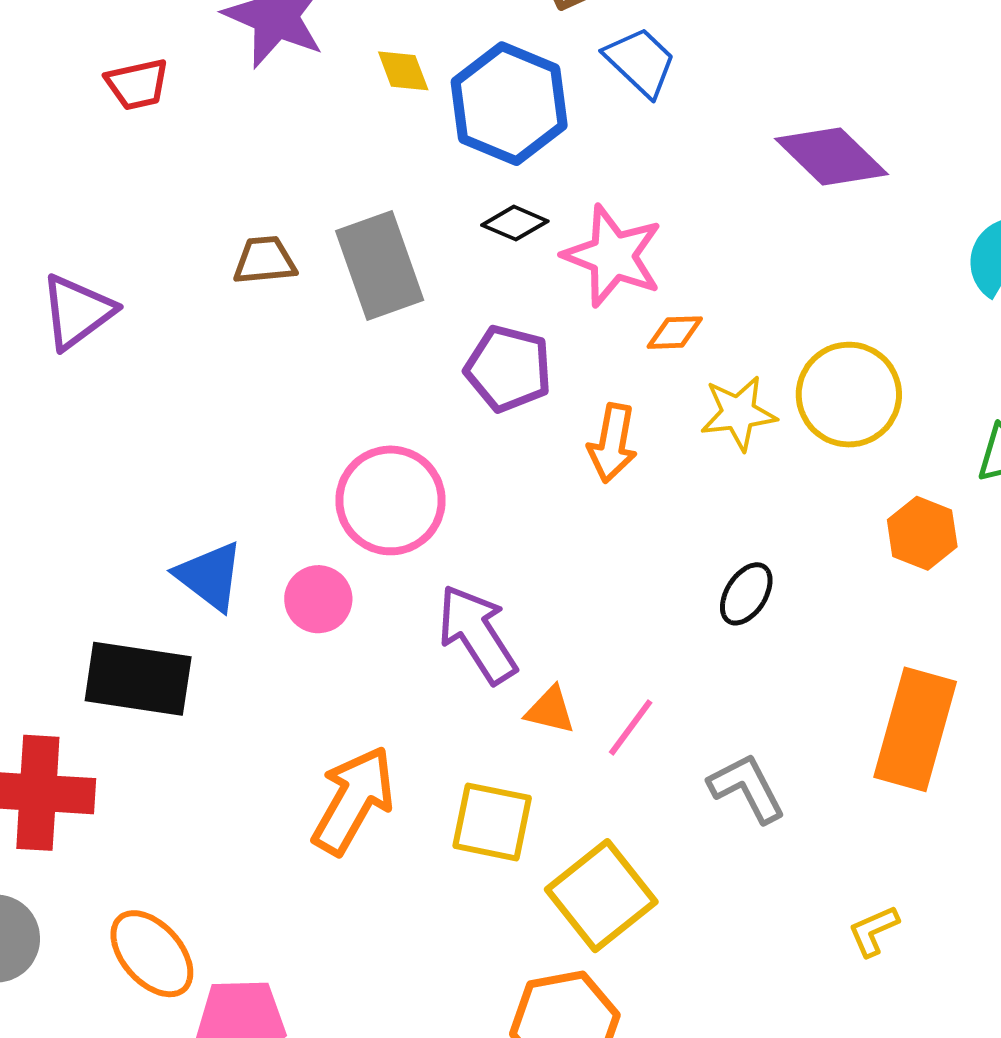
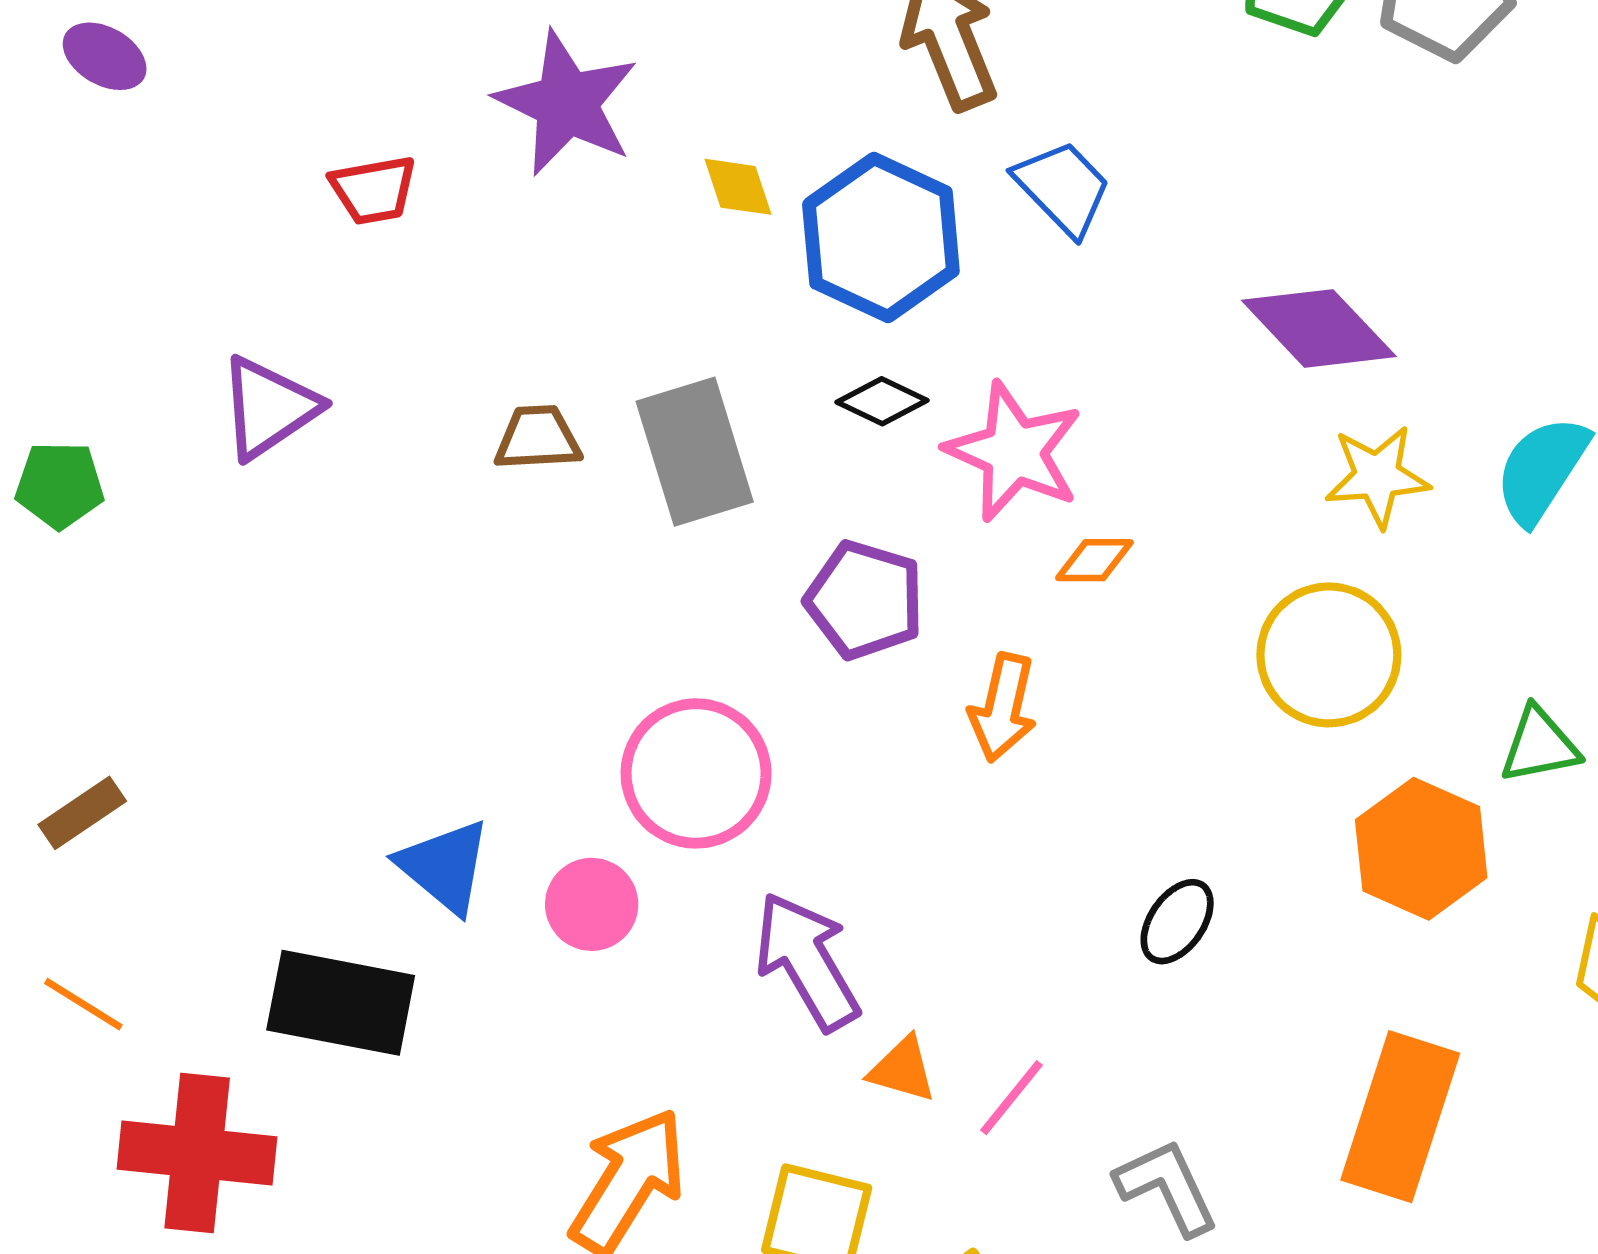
purple triangle: (77, 312) -> (269, 408), moved
yellow star: (738, 413) -> (1377, 476), moved
orange hexagon: (922, 533) -> (1421, 849), size x1.4

